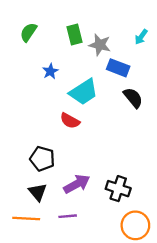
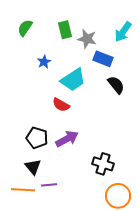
cyan arrow: (141, 37) -> (123, 32), size x1.5
purple arrow: (77, 184) -> (67, 139), moved
purple line: (68, 216) -> (49, 185), moved

